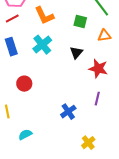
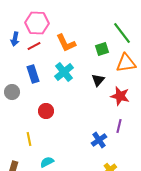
green square: (80, 22) -> (102, 49), turned -32
orange triangle: (104, 36) -> (126, 63), size x1.5
blue cross: (68, 112) -> (99, 140), moved

